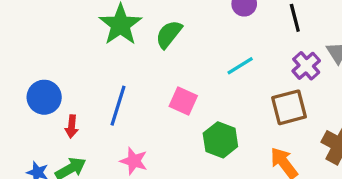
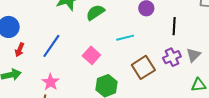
cyan line: (240, 66) -> (125, 38), moved
brown square: (289, 107) -> (143, 67), moved, turned -35

